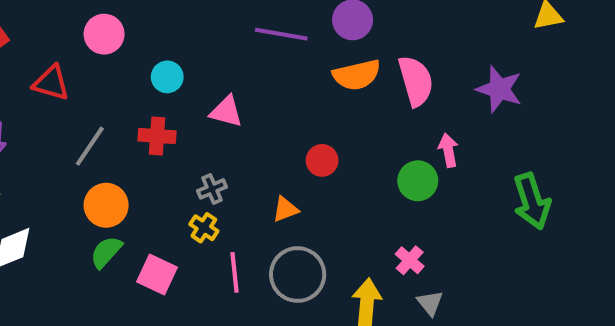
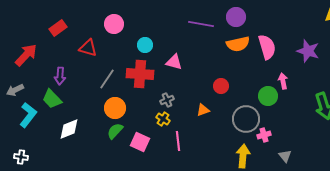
red cross: (157, 136) -> (140, 74), size x1.5
pink cross: (410, 260) -> (264, 135), turned 32
gray circle: (298, 274) -> (246, 119), moved
gray triangle: (430, 303) -> (285, 156), moved

